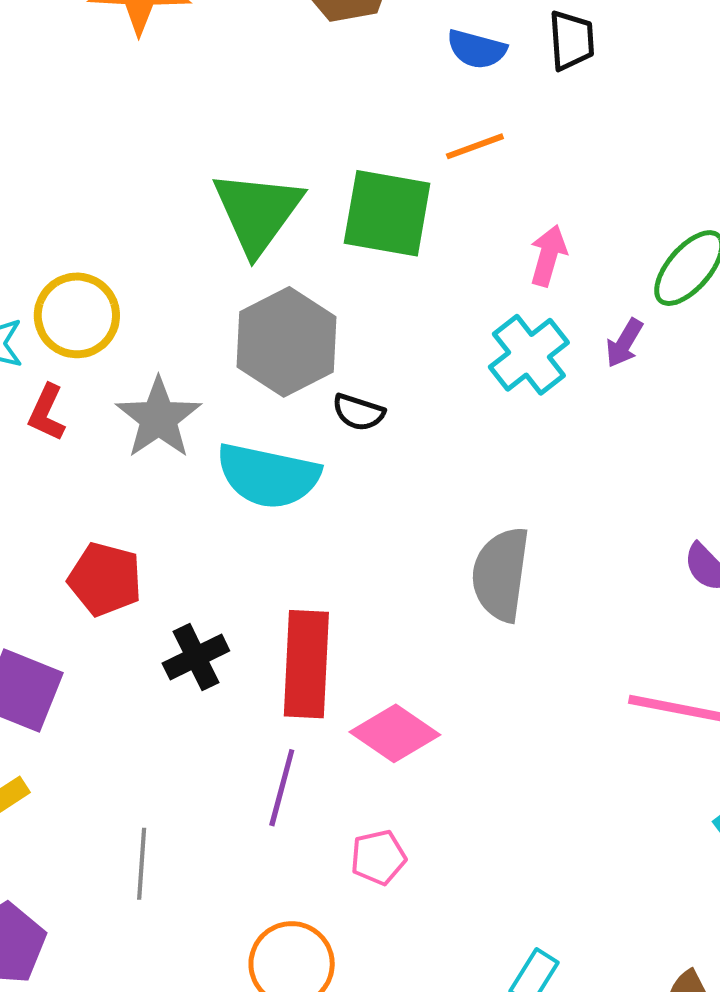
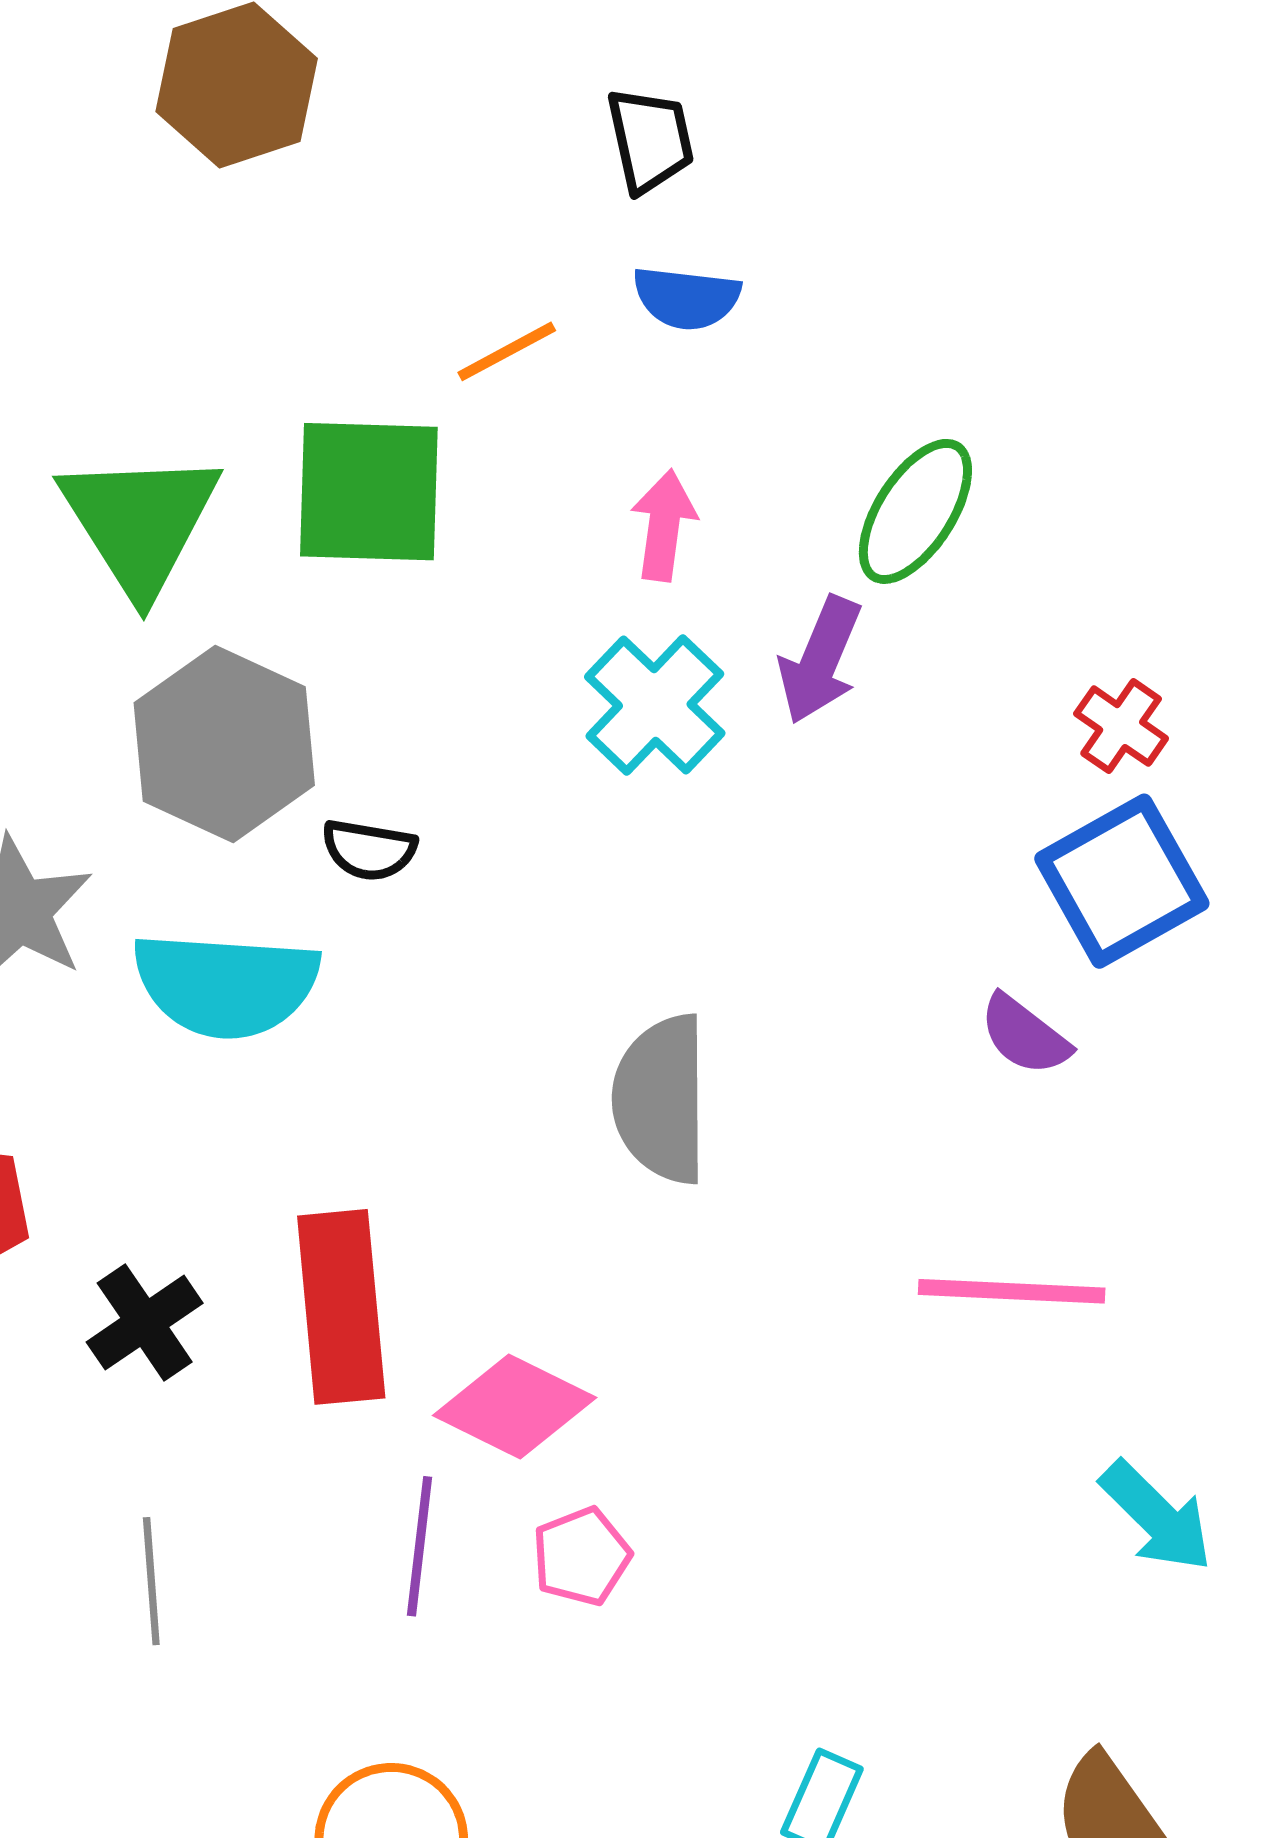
blue semicircle: (477, 49) -> (687, 298), moved
purple arrow: (624, 343) -> (820, 660), size x1.4
purple line: (282, 788) -> (420, 1546), moved
pink pentagon: (378, 857) -> (581, 1556), moved
gray line: (142, 864) -> (151, 1581), moved

